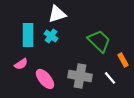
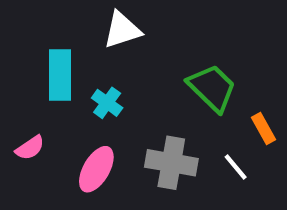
cyan cross: (51, 36) -> (107, 103), moved
pink semicircle: (21, 64) -> (30, 148), moved
pink ellipse: (45, 79) -> (96, 169), turned 70

